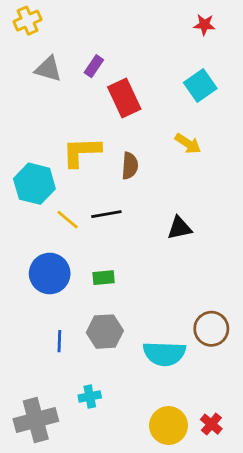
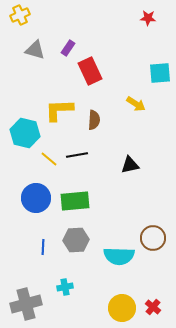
cyan square: (200, 86) -> (160, 73), moved, turned 30
green rectangle: (104, 278) -> (75, 201), size x1.8

